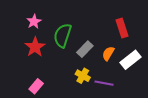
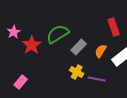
pink star: (34, 22) -> (14, 32), moved
green semicircle: (63, 35) -> (58, 34), turned 40
pink rectangle: (36, 86) -> (21, 82), moved

